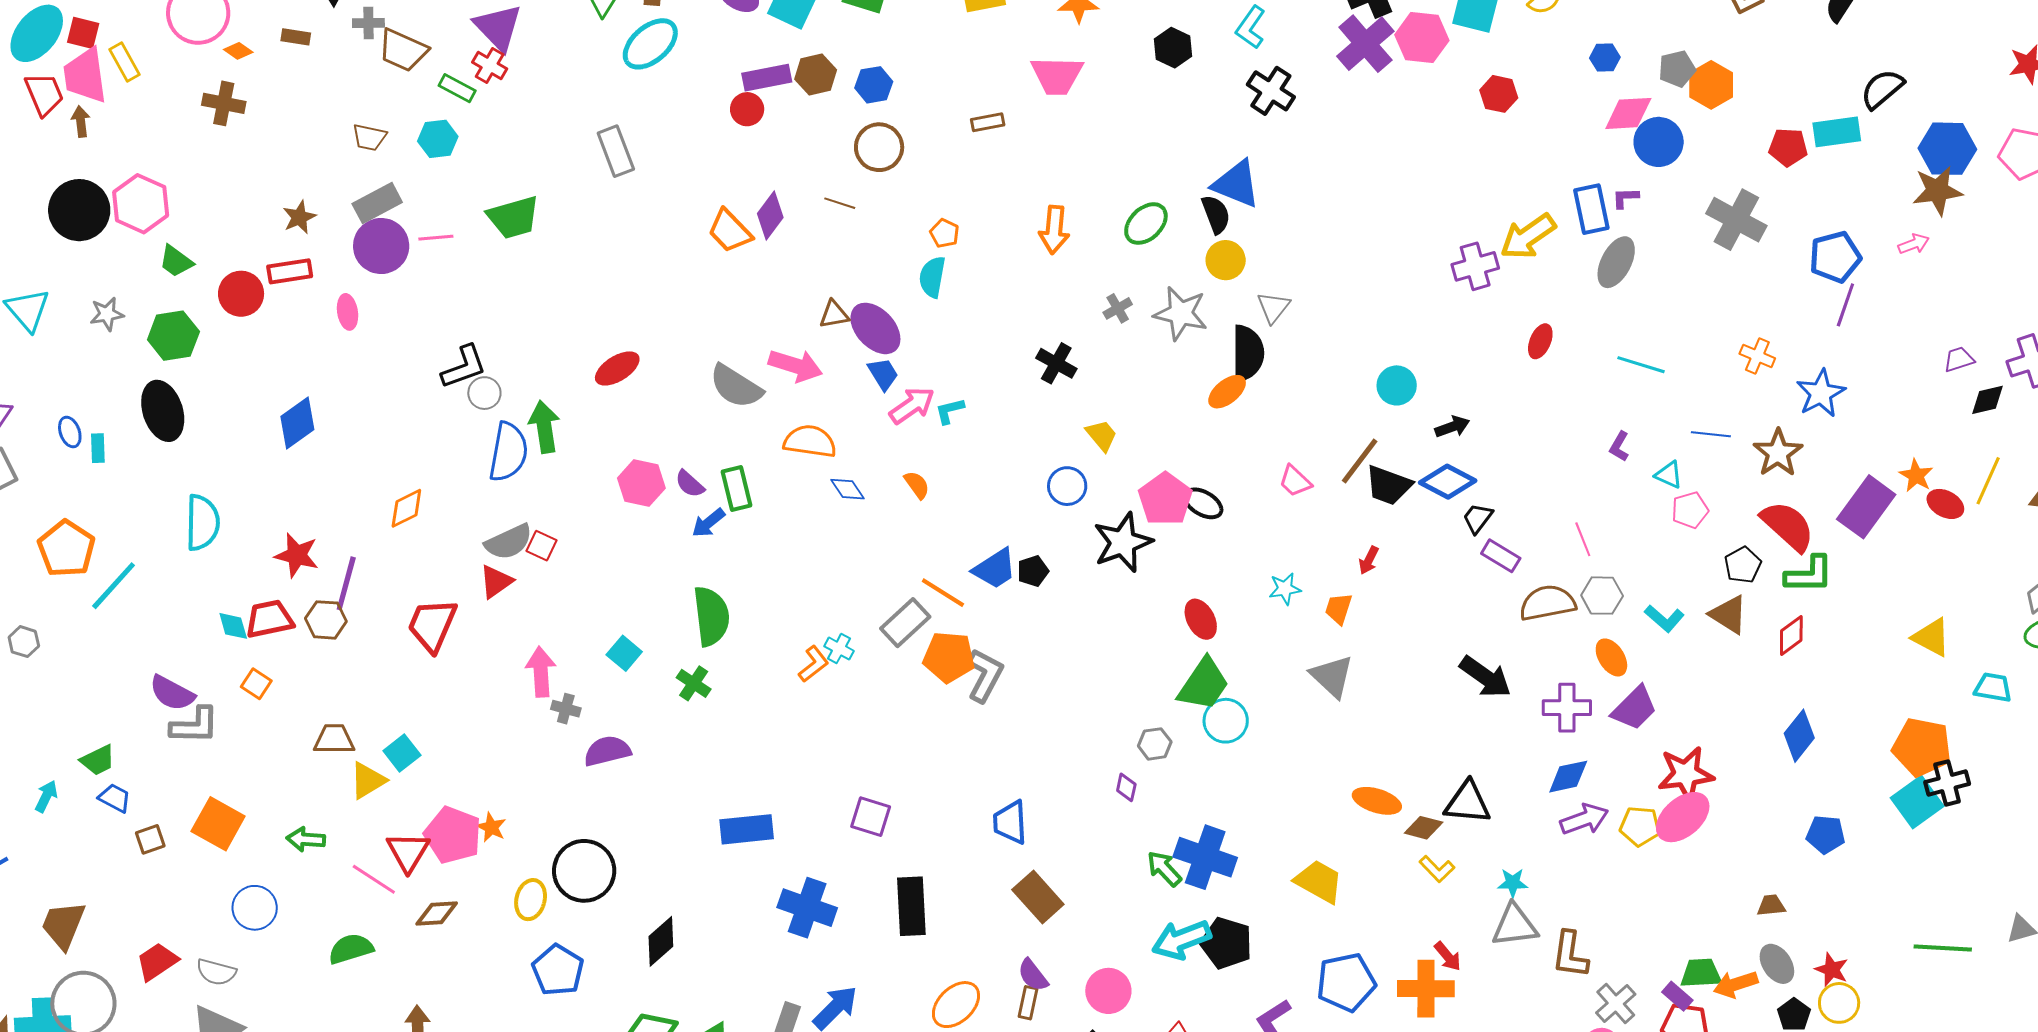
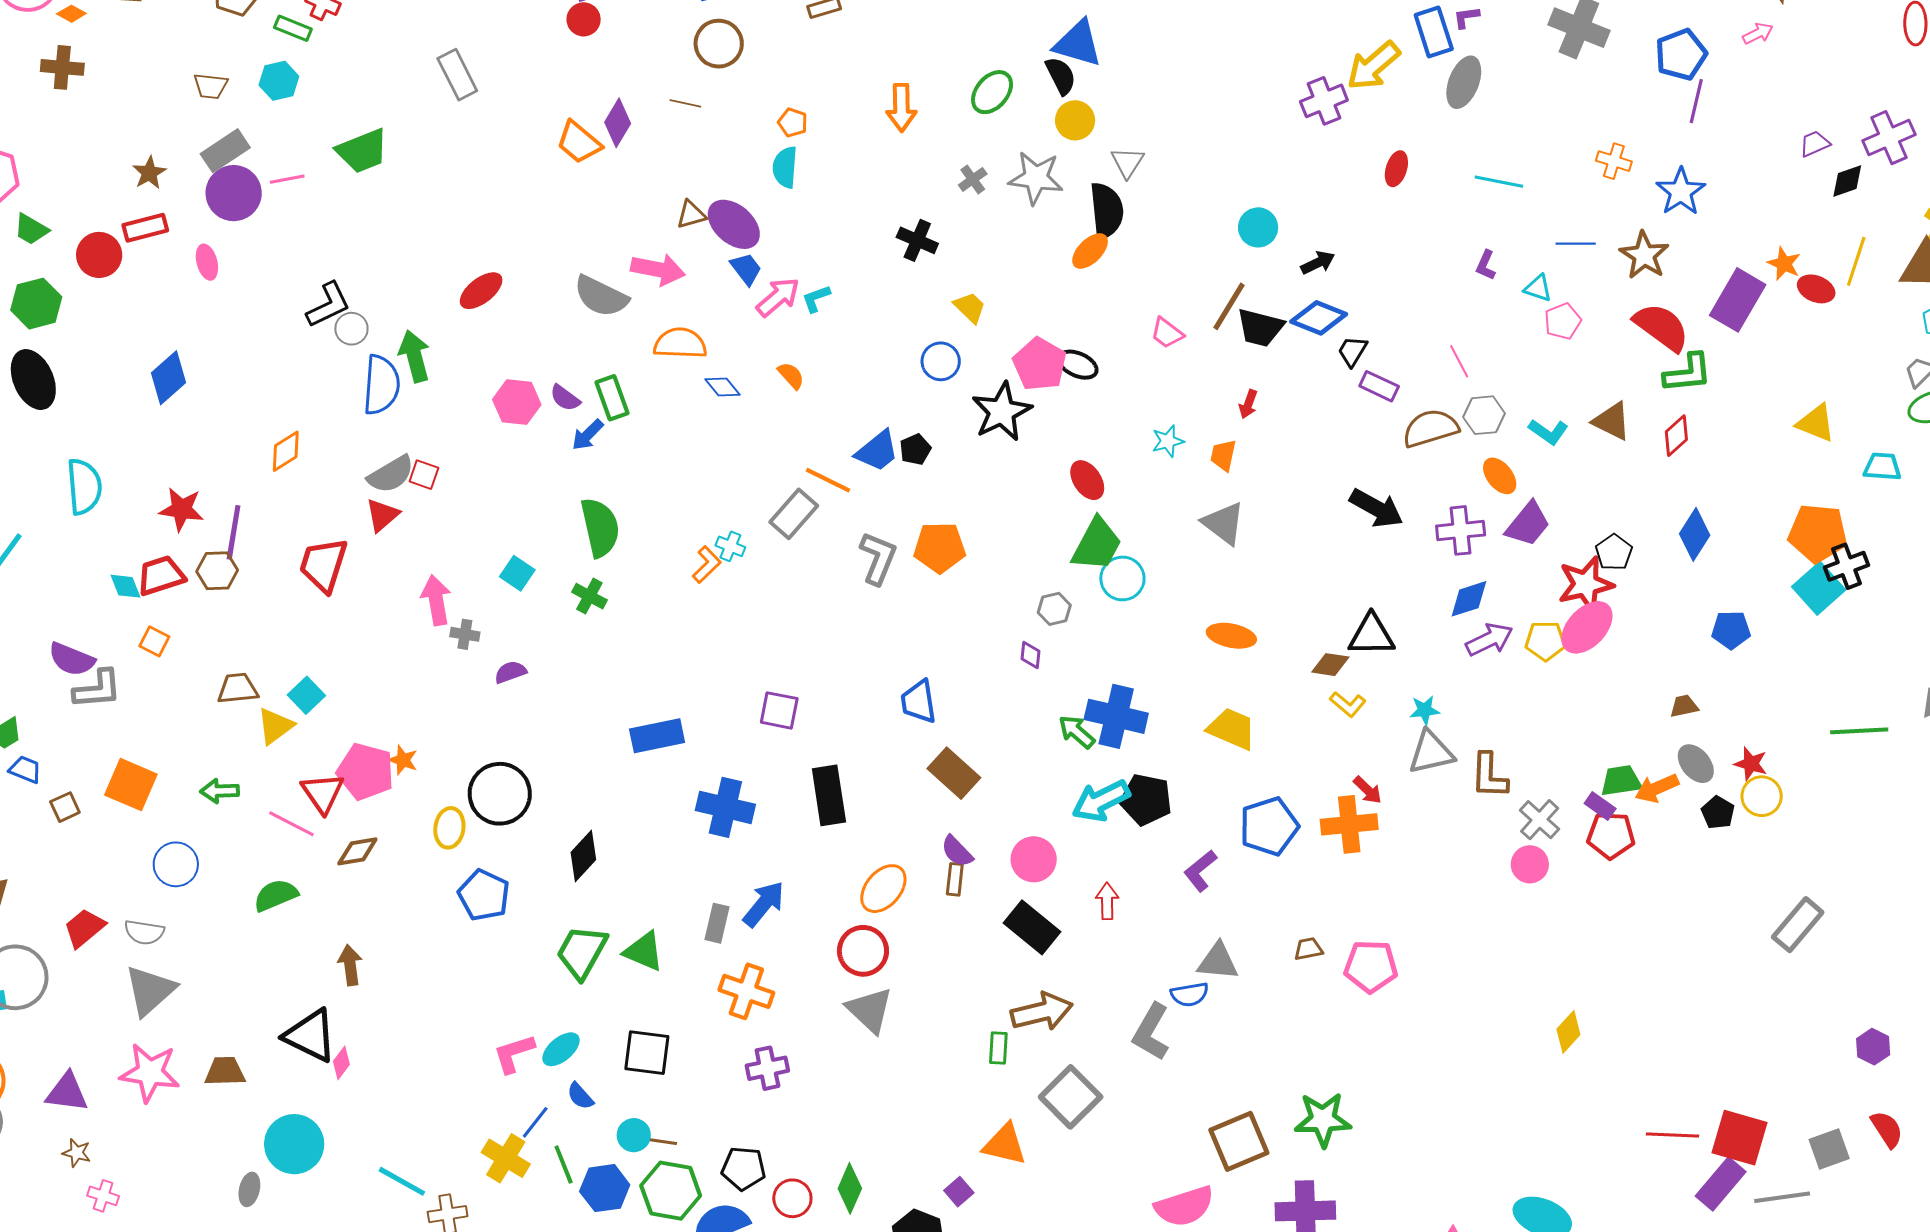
black pentagon: (1743, 565) -> (1614, 552), moved
orange pentagon: (949, 657) -> (940, 547), moved
purple semicircle: (607, 751) -> (510, 672), size x0.7
orange ellipse: (1377, 801) -> (1231, 636), moved

